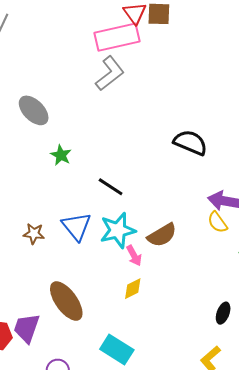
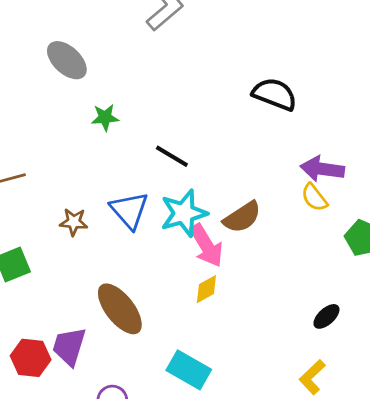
green star: (61, 155) -> (105, 117), turned -30
pink arrow: (134, 256) -> (206, 246), size x1.6
black ellipse: (223, 313) -> (326, 316), turned 30

